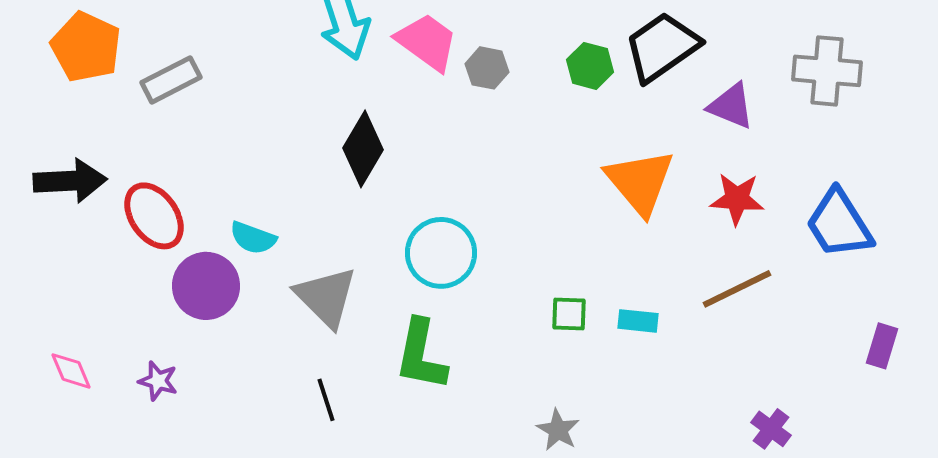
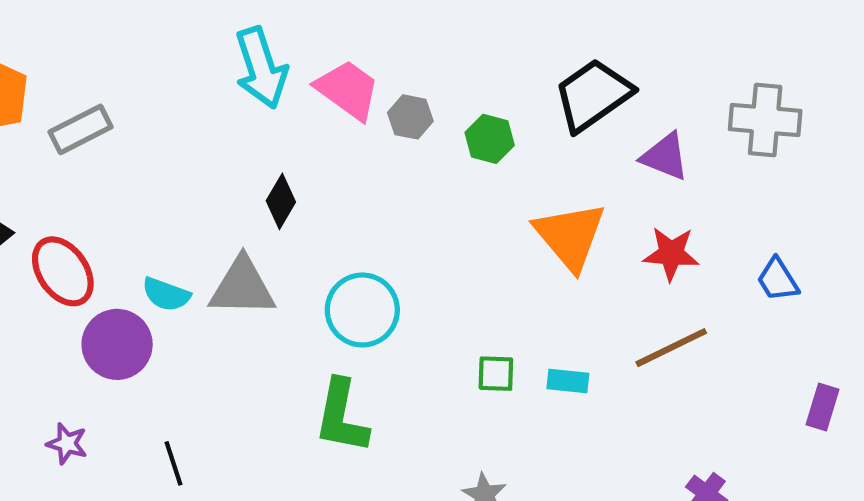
green hexagon: (590, 66) -> (490, 139), moved
black diamond: (363, 149) -> (281, 201), size x0.7
blue trapezoid: (839, 224) -> (778, 280), size x0.6
gray triangle: (326, 297) -> (242, 287), moved, turned -44
black line: (326, 400) -> (173, 463), moved

